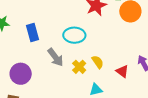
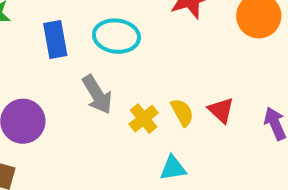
cyan ellipse: (74, 35) -> (116, 36), moved
red triangle: (122, 71) -> (221, 110), moved

